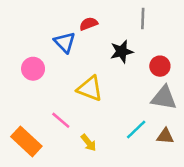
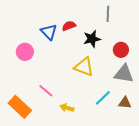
red semicircle: (89, 24) -> (69, 26), moved
yellow triangle: (90, 89) -> (84, 67), moved
yellow arrow: (89, 143) -> (67, 108), turned 144

